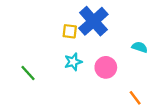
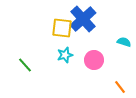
yellow square: (70, 31) -> (62, 28), size x1.5

